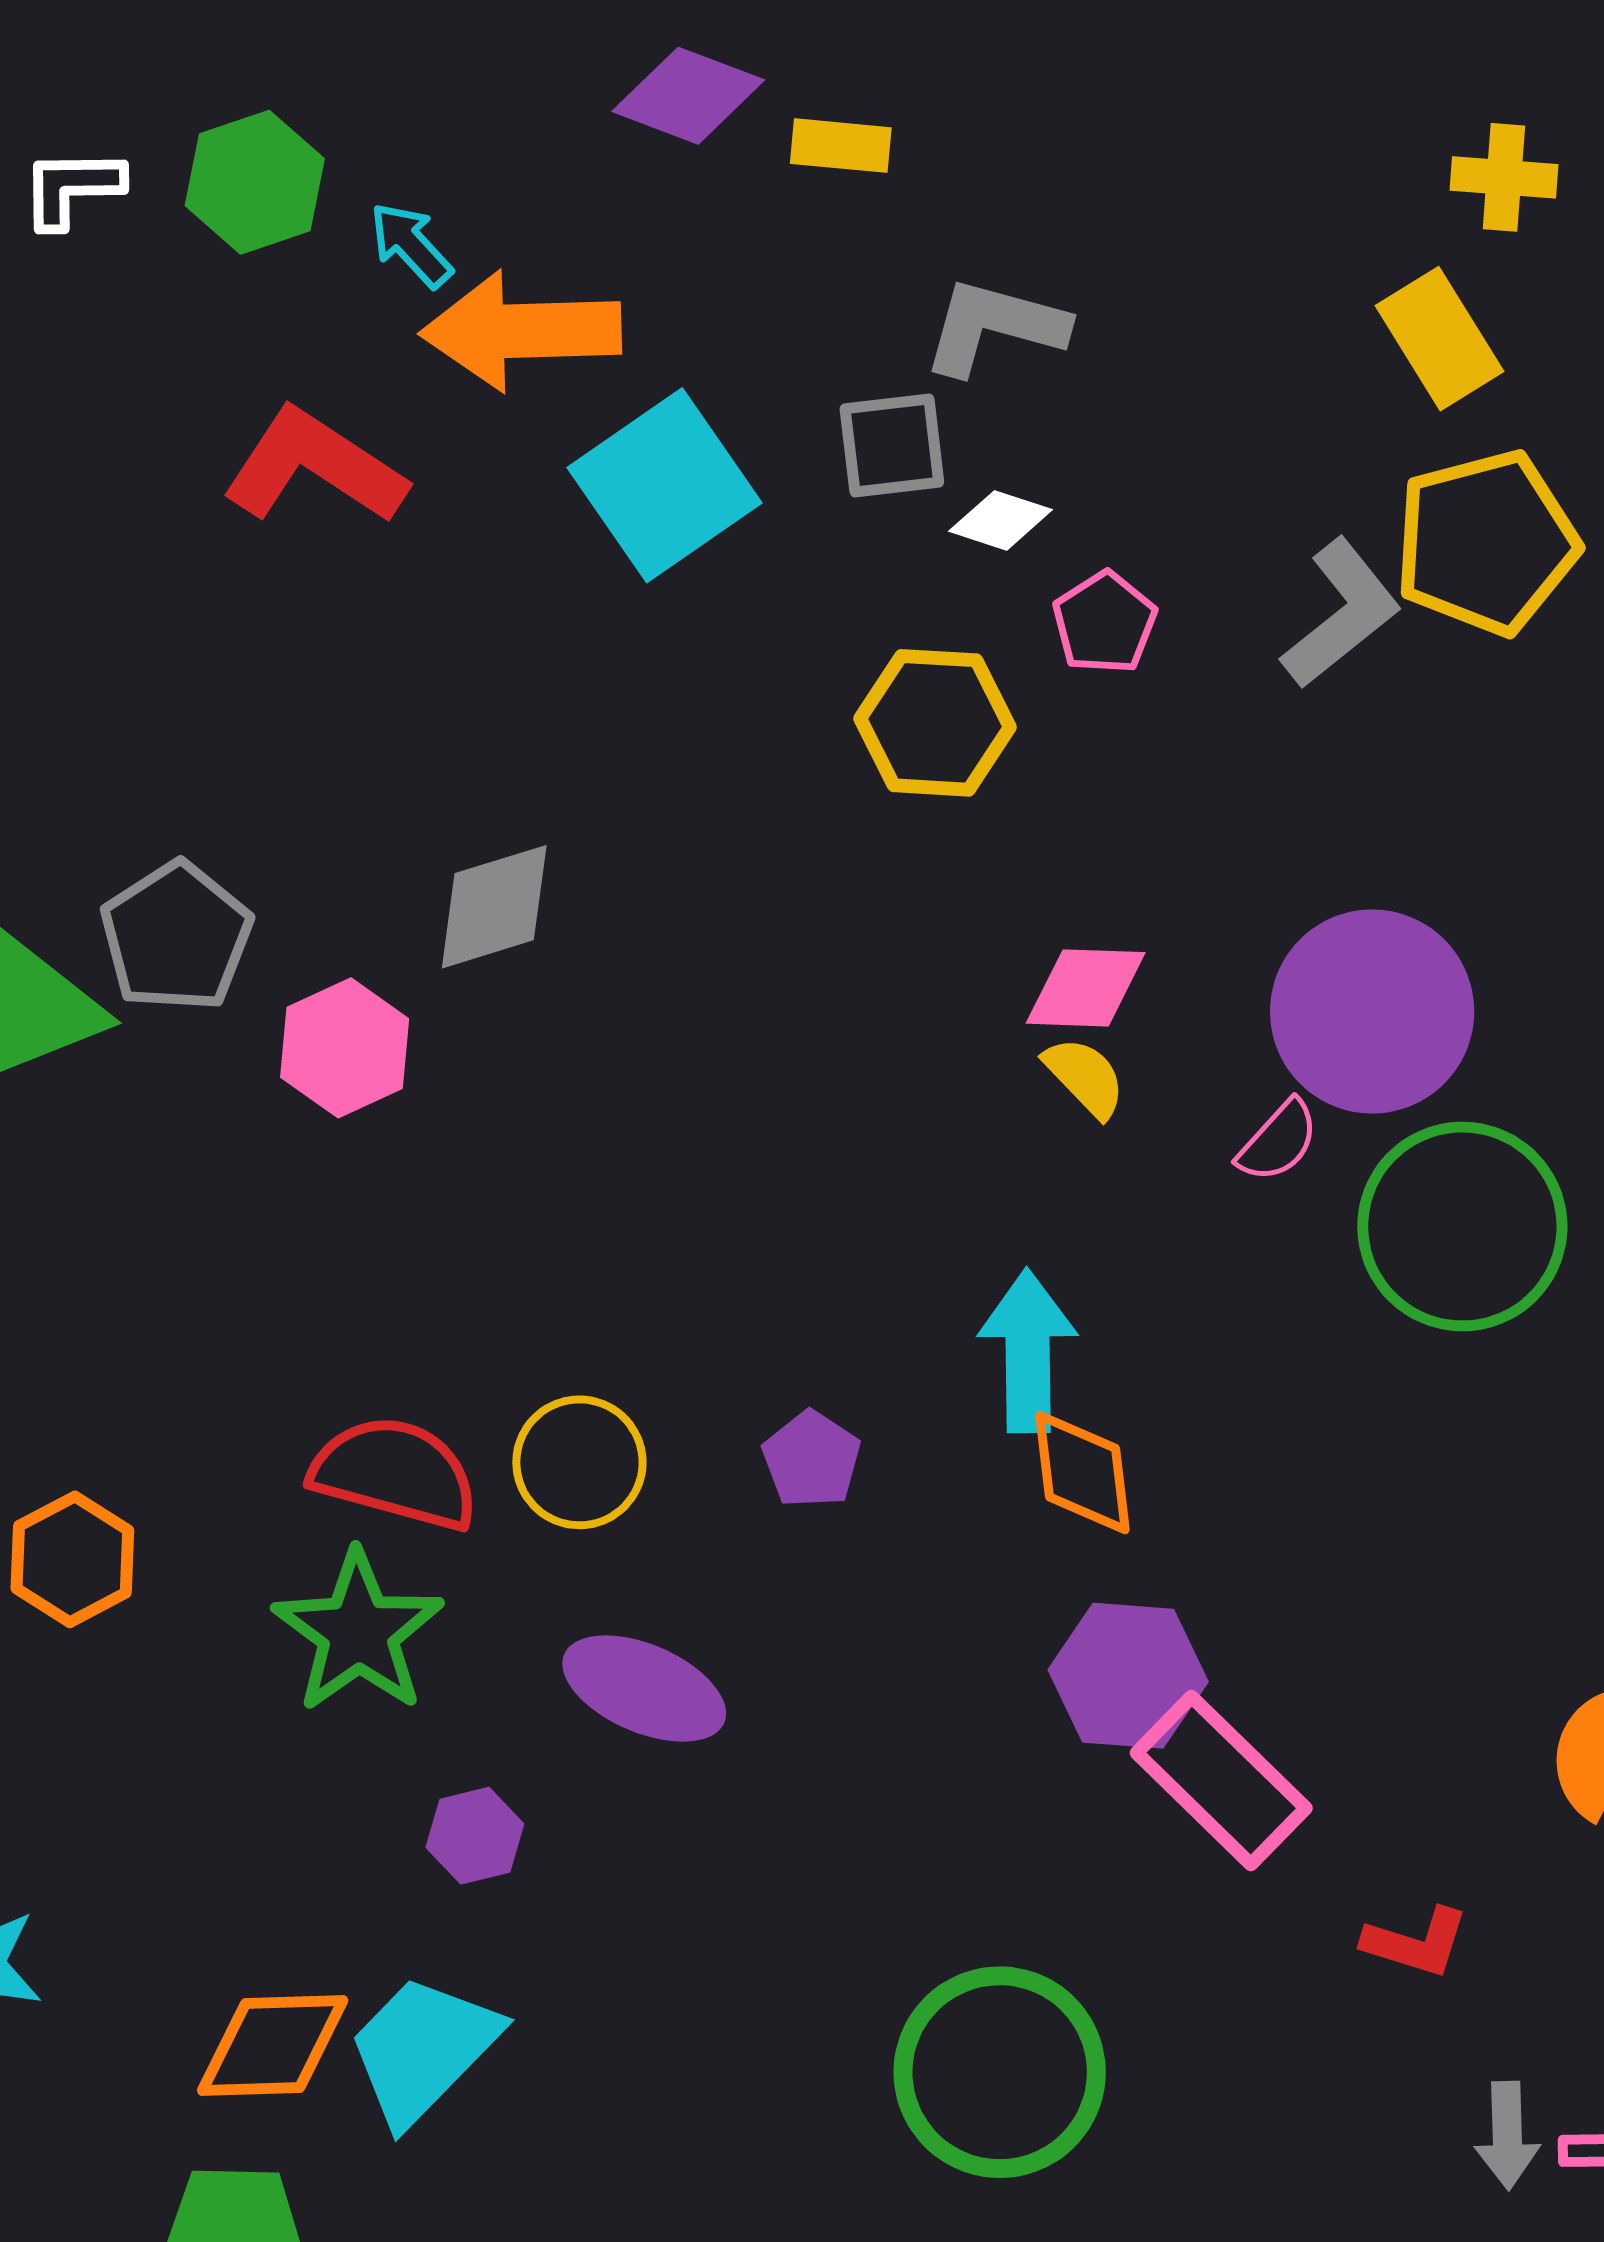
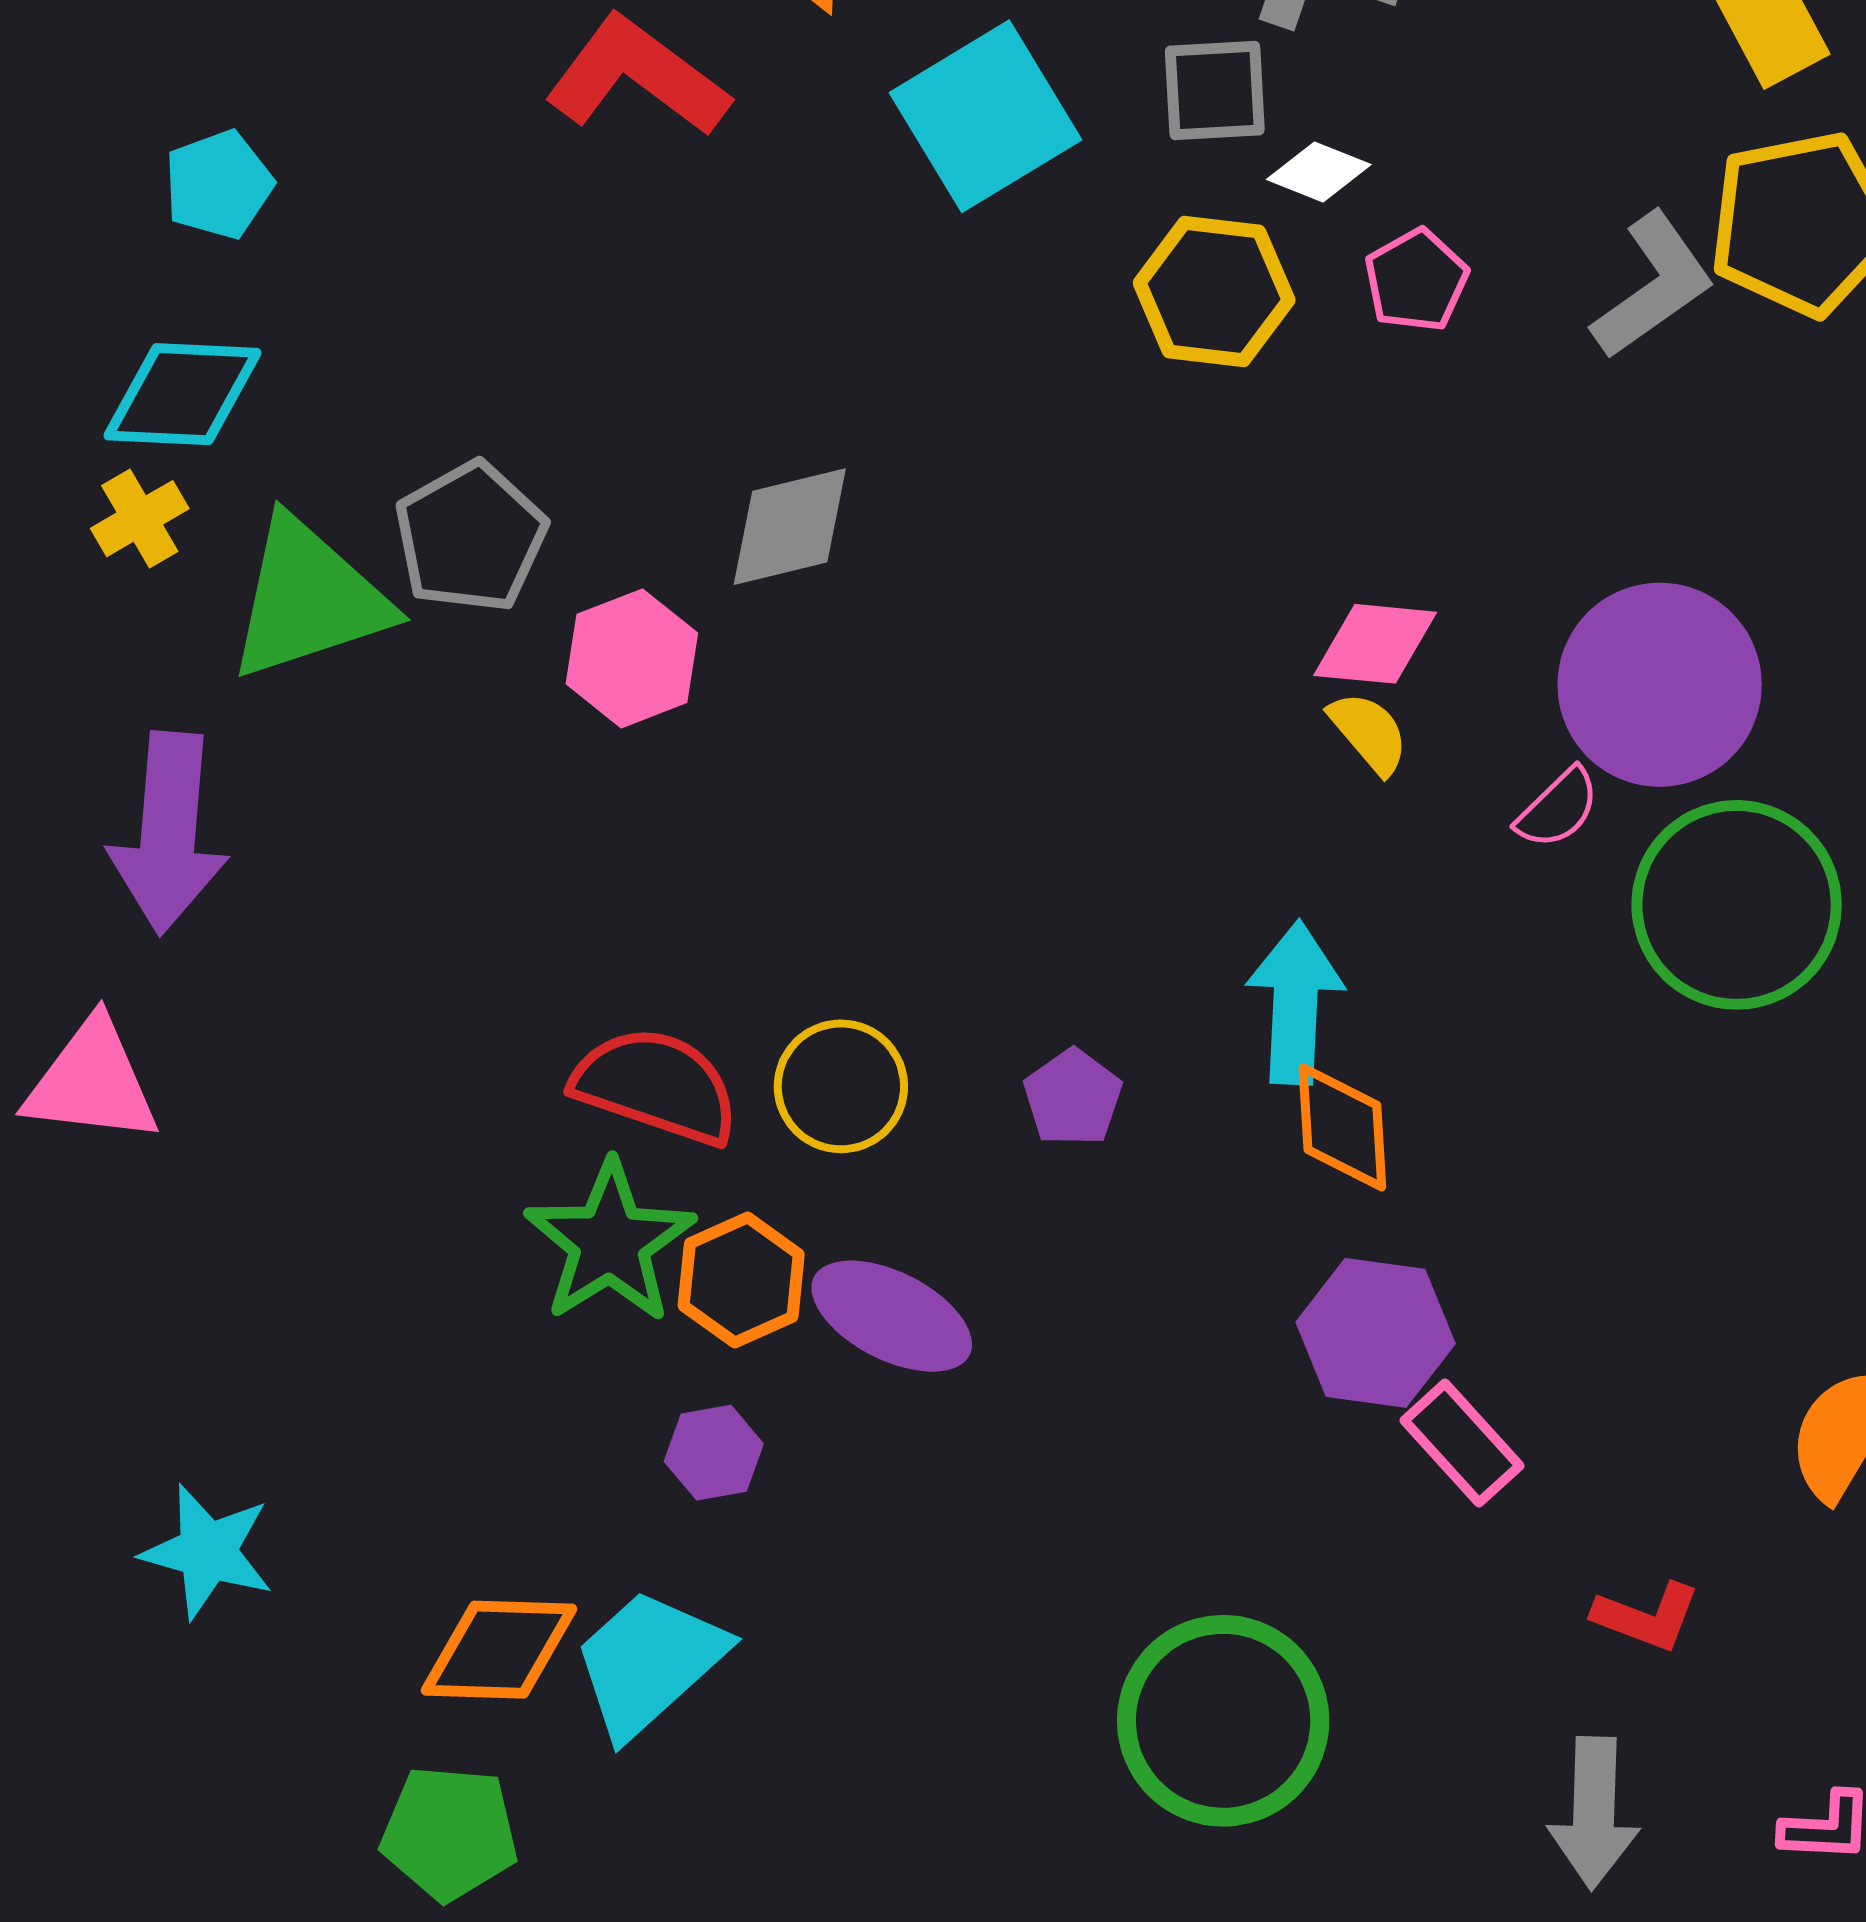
yellow hexagon: (935, 723) -> (1214, 292), moved
orange hexagon: (72, 1559) -> (741, 1280), moved
pink rectangle: (1221, 1780) -> (1462, 1443), size x0.7
gray arrow: (1507, 2135) -> (1594, 1813), moved, size x1.4

